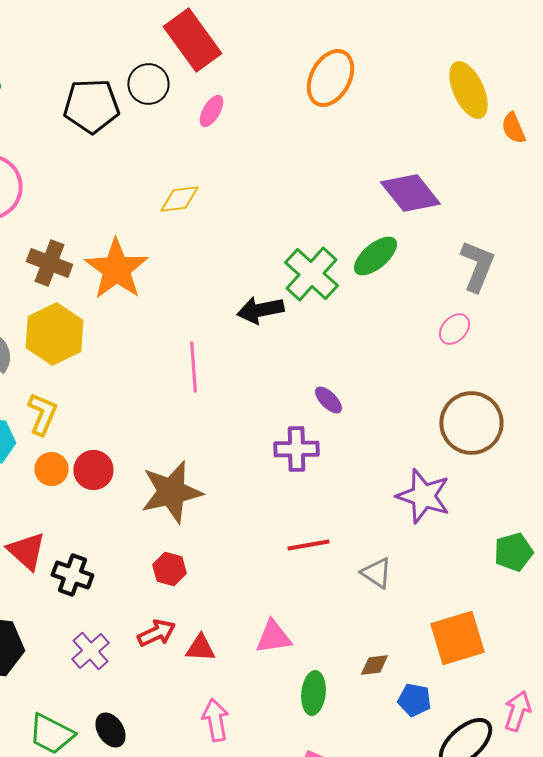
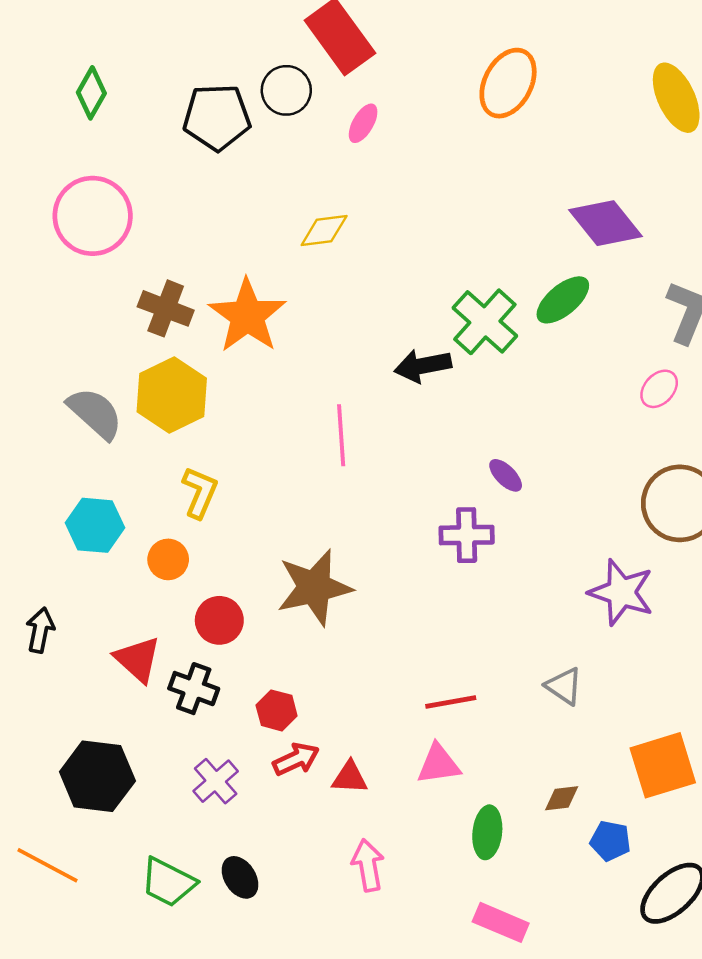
yellow L-shape: (42, 414) -> (200, 492), moved
red circle: (93, 470) -> (219, 620), moved
red line: (308, 545) -> (451, 702), moved
red hexagon: (169, 569) -> (277, 710), moved

